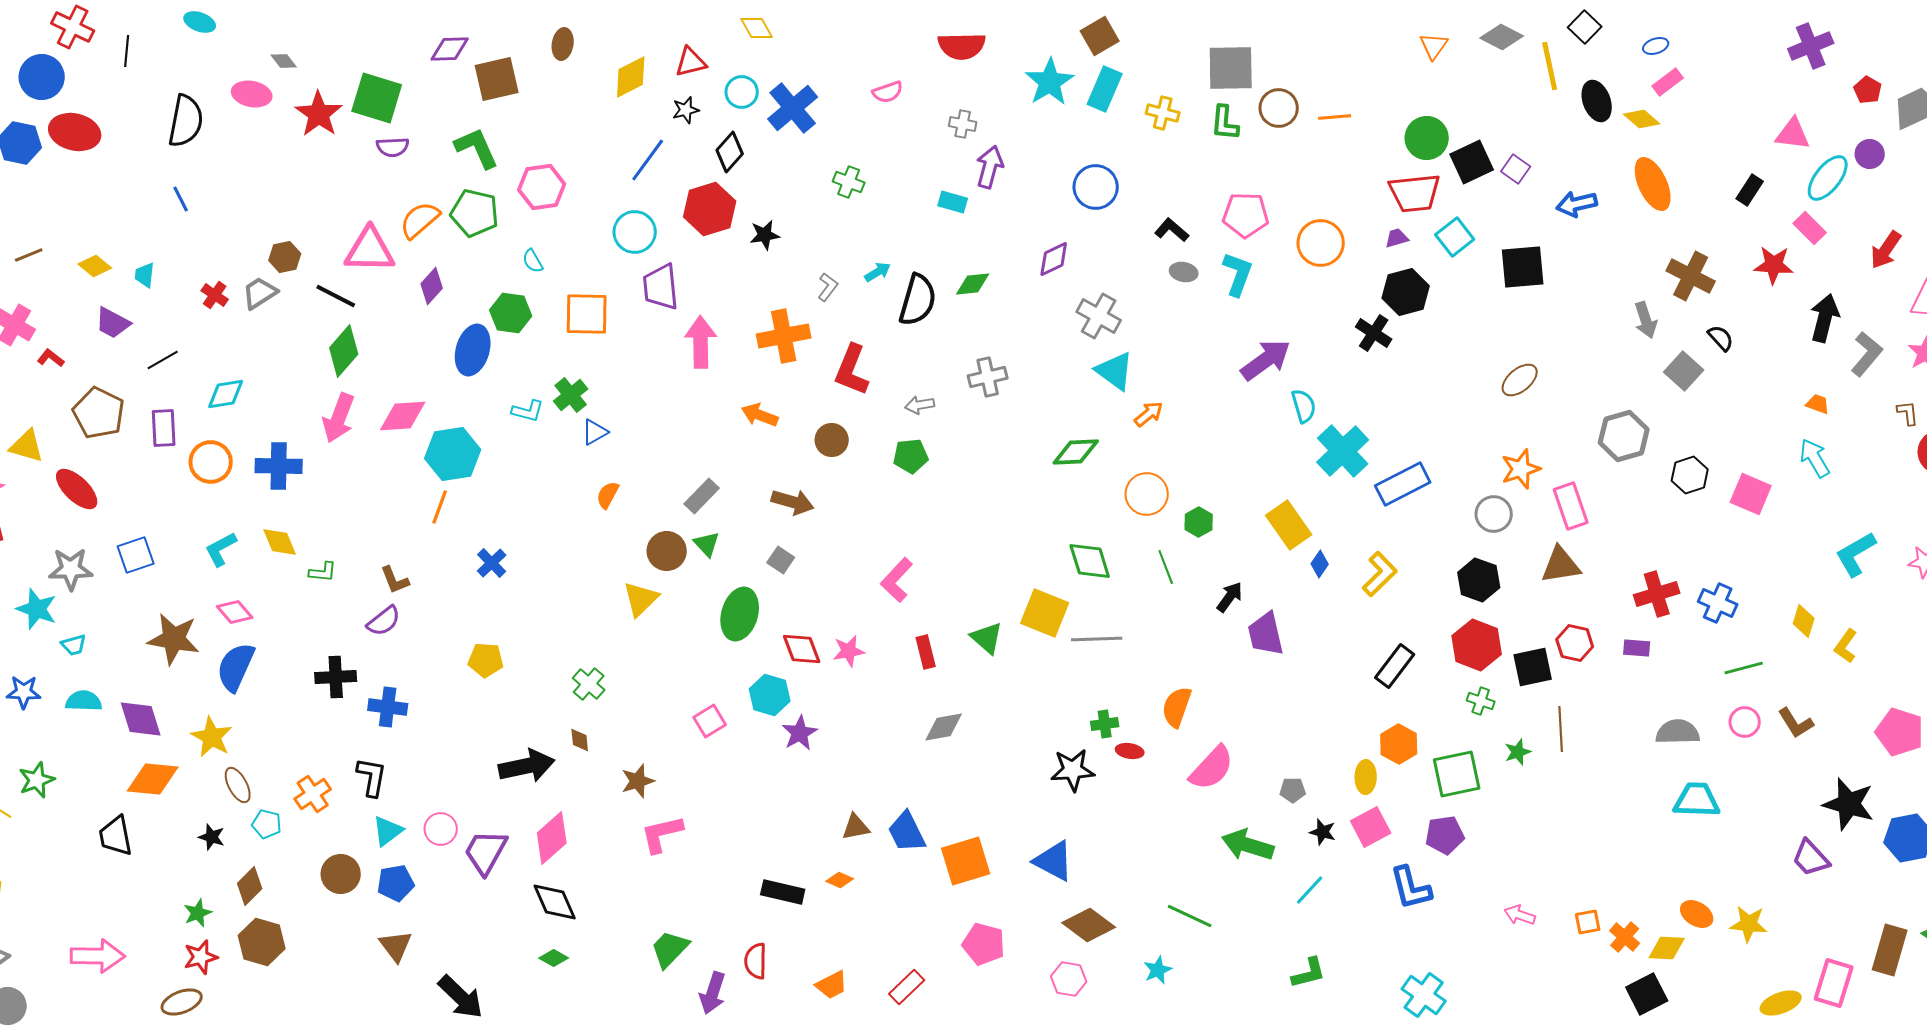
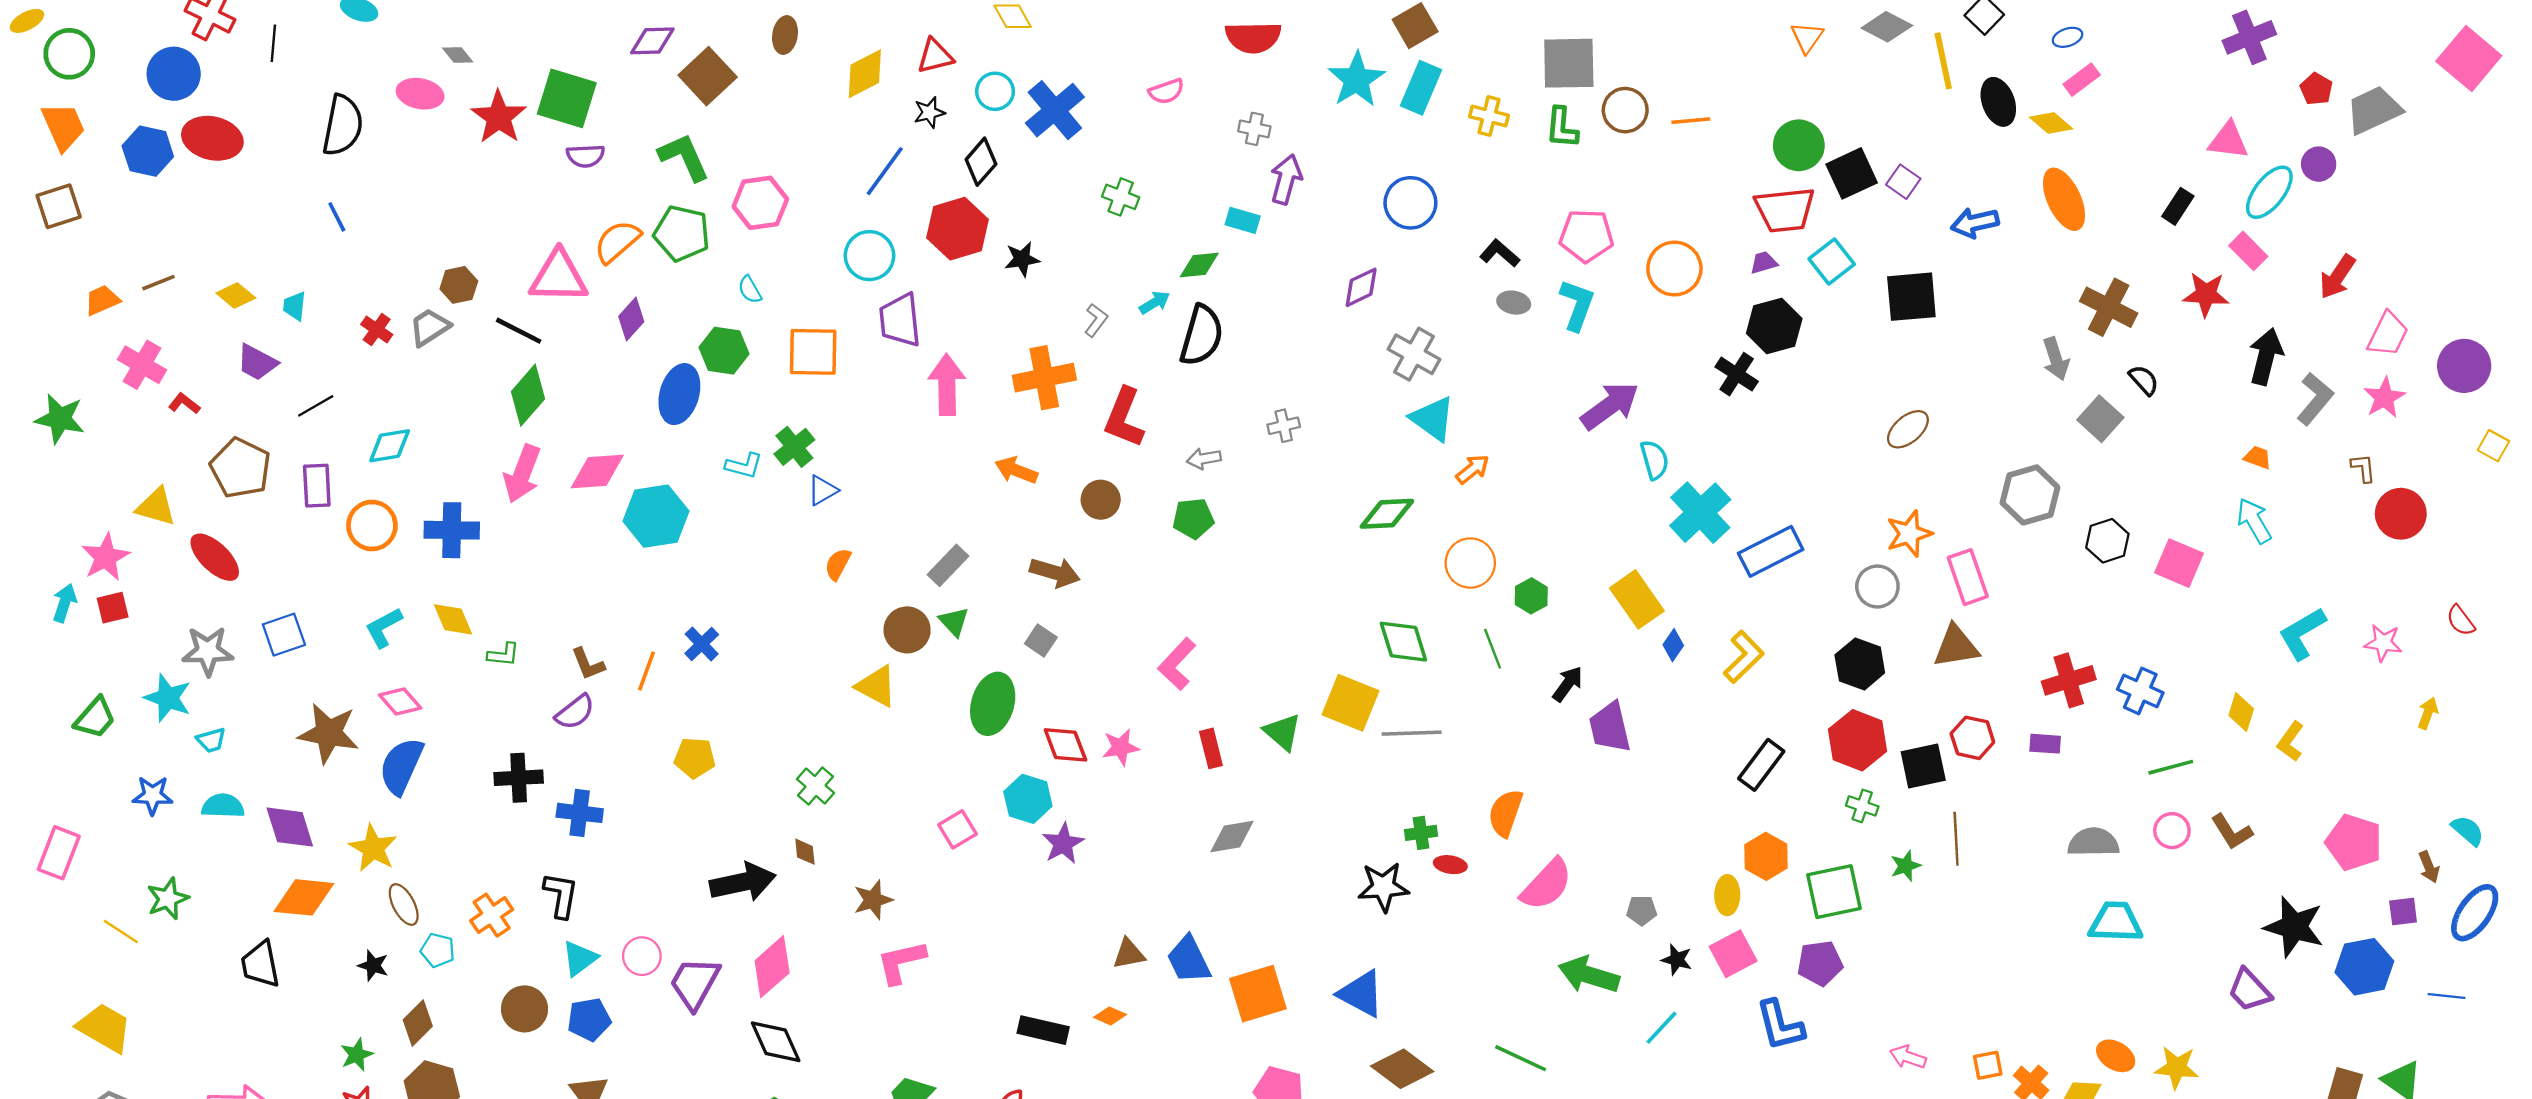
brown square: (497, 79) -> (708, 76), turned -30
green diamond: (973, 284) -> (1199, 265), moved
gray cross: (988, 377) -> (1284, 426), size x0.7
orange line: (440, 507) -> (647, 671), moved
yellow triangle: (641, 599) -> (877, 686), turned -48

